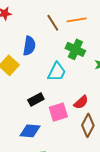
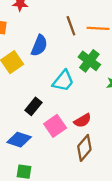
black rectangle: (36, 99) -> (33, 106), turned -35
pink square: (58, 112) -> (55, 126), turned -30

